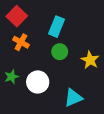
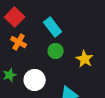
cyan rectangle: (57, 27) -> (53, 27), turned -60

